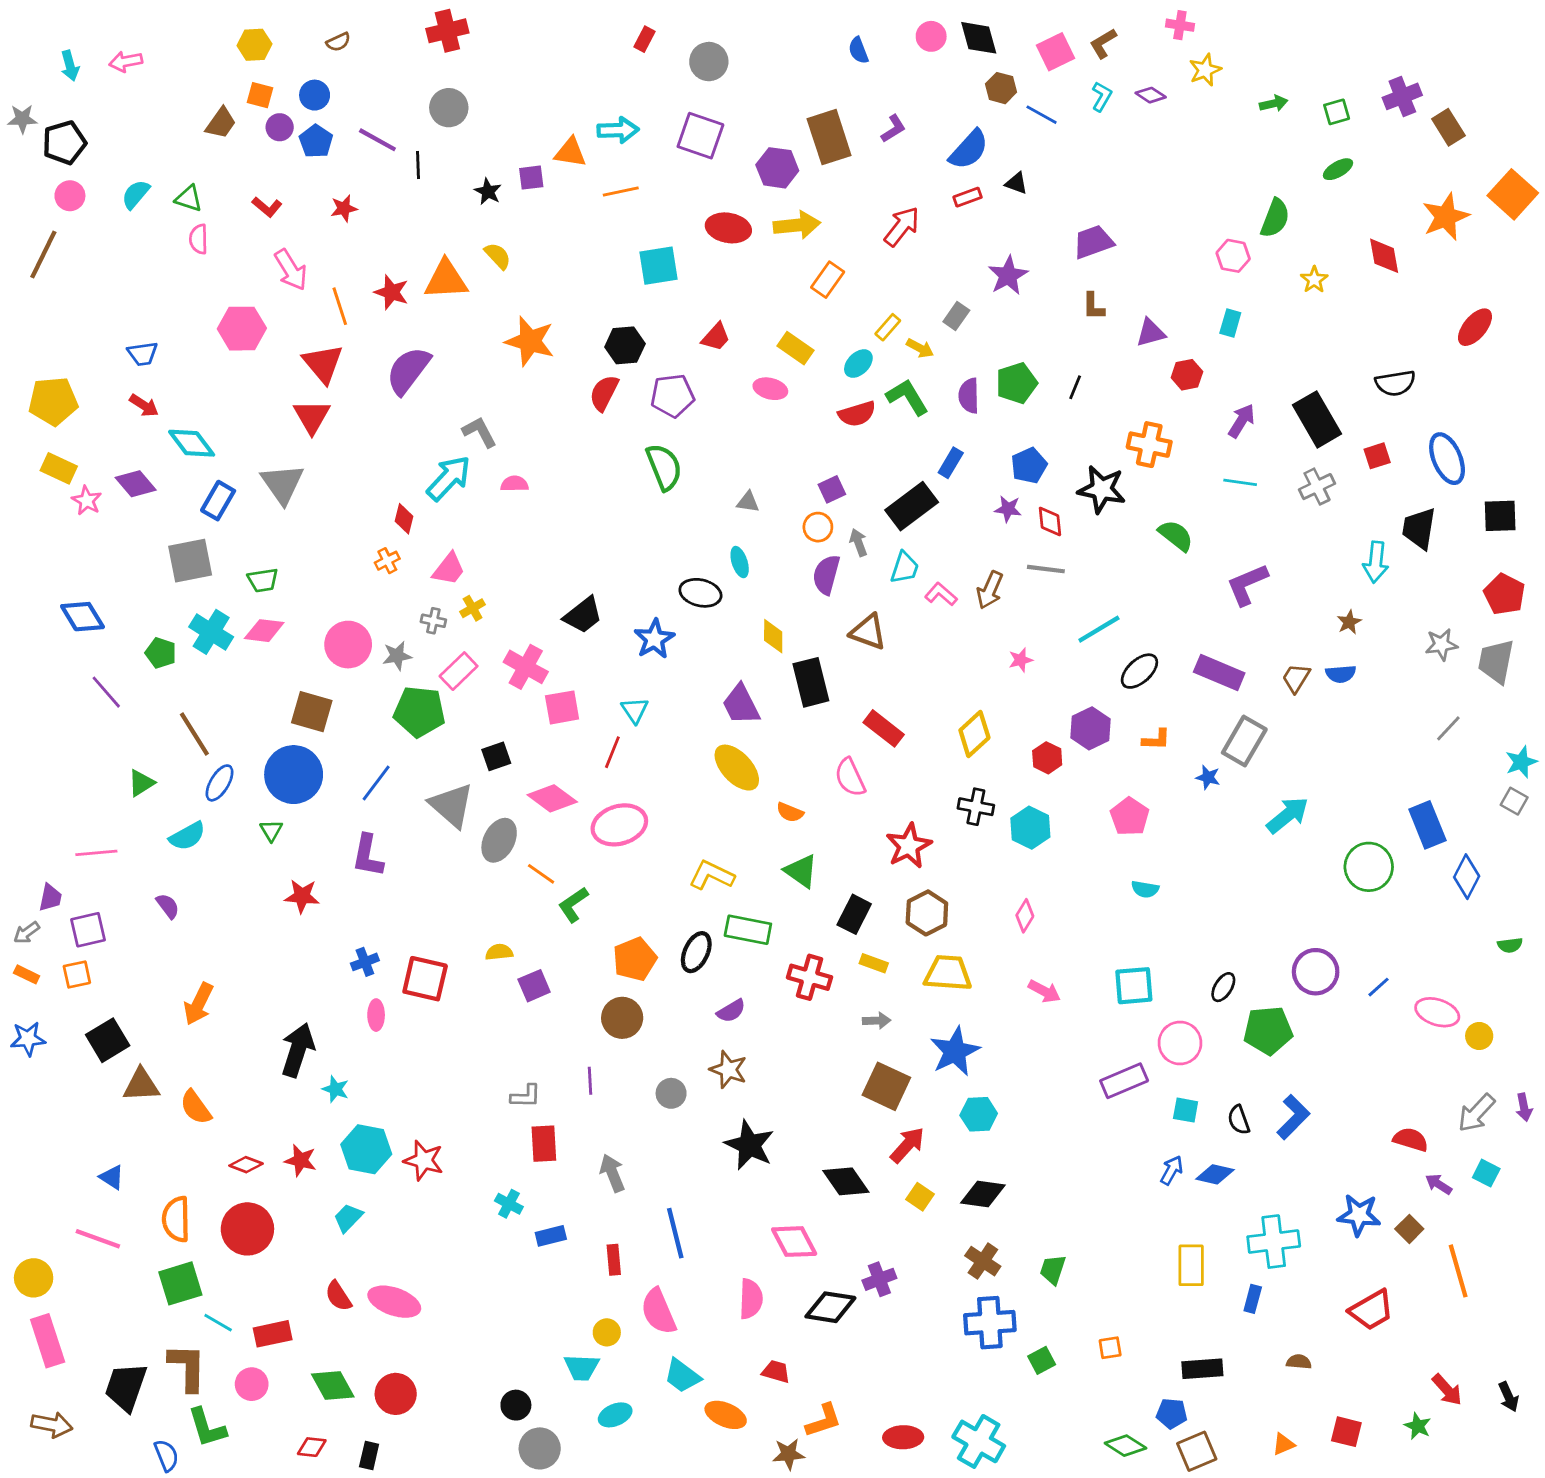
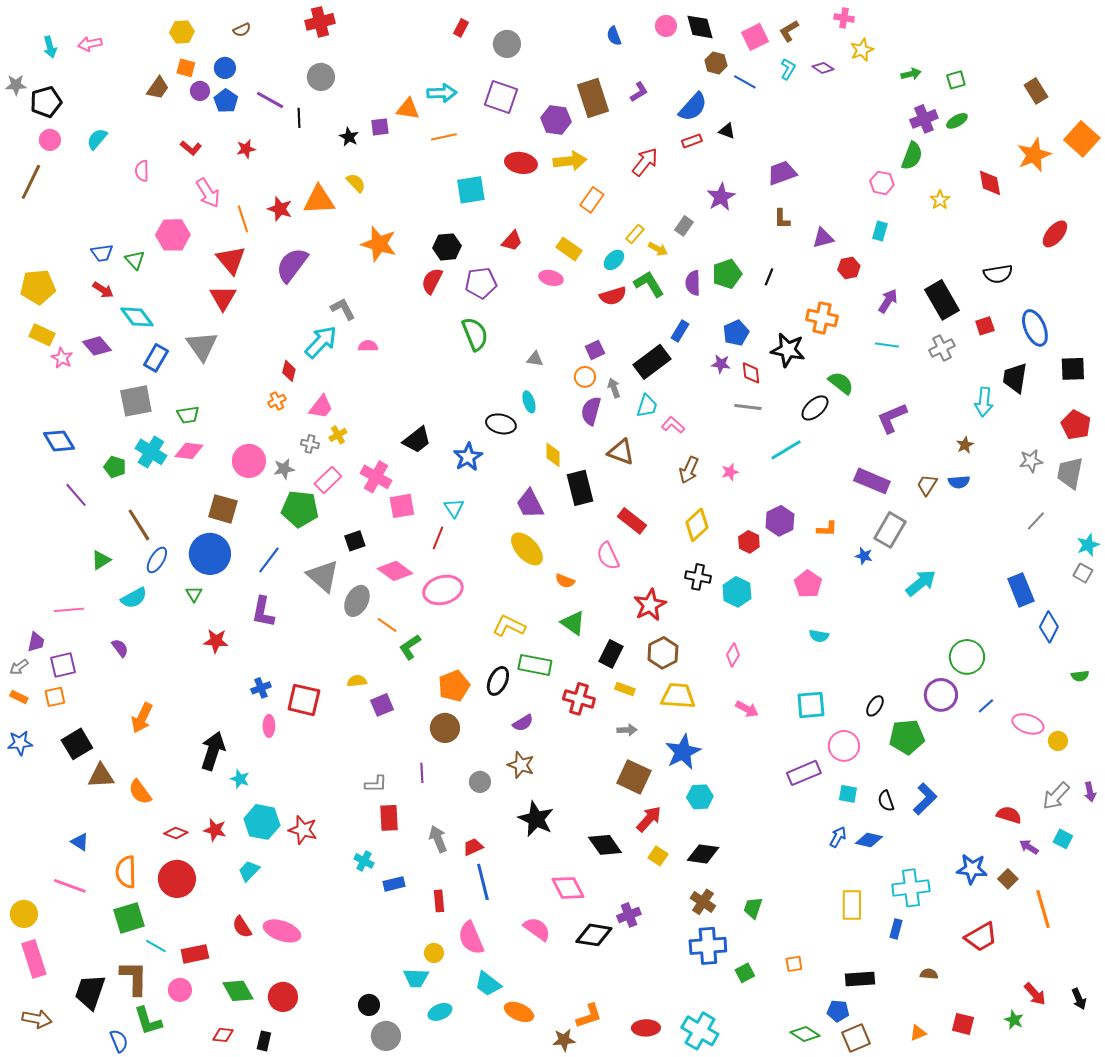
purple cross: (1402, 96) -> (924, 119), moved
green triangle: (189, 199) -> (135, 260), moved, turned 30
brown arrow: (990, 590) -> (689, 470), moved
black ellipse: (1139, 671) -> (815, 408), moved
green circle: (1369, 867) -> (967, 657), moved
pink semicircle: (751, 1299) -> (537, 929), turned -56
red trapezoid: (776, 1372) -> (473, 847), moved, turned -40

